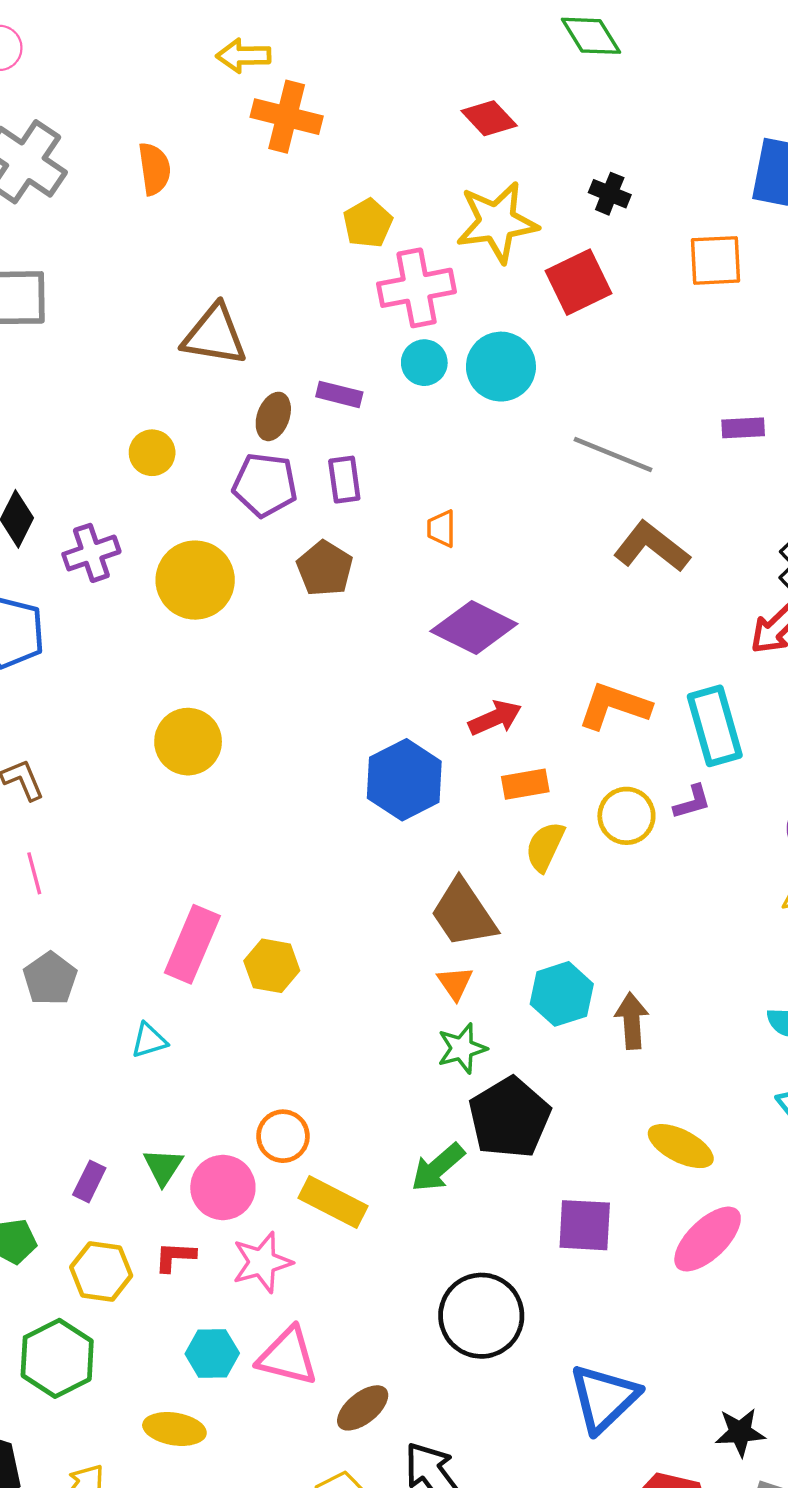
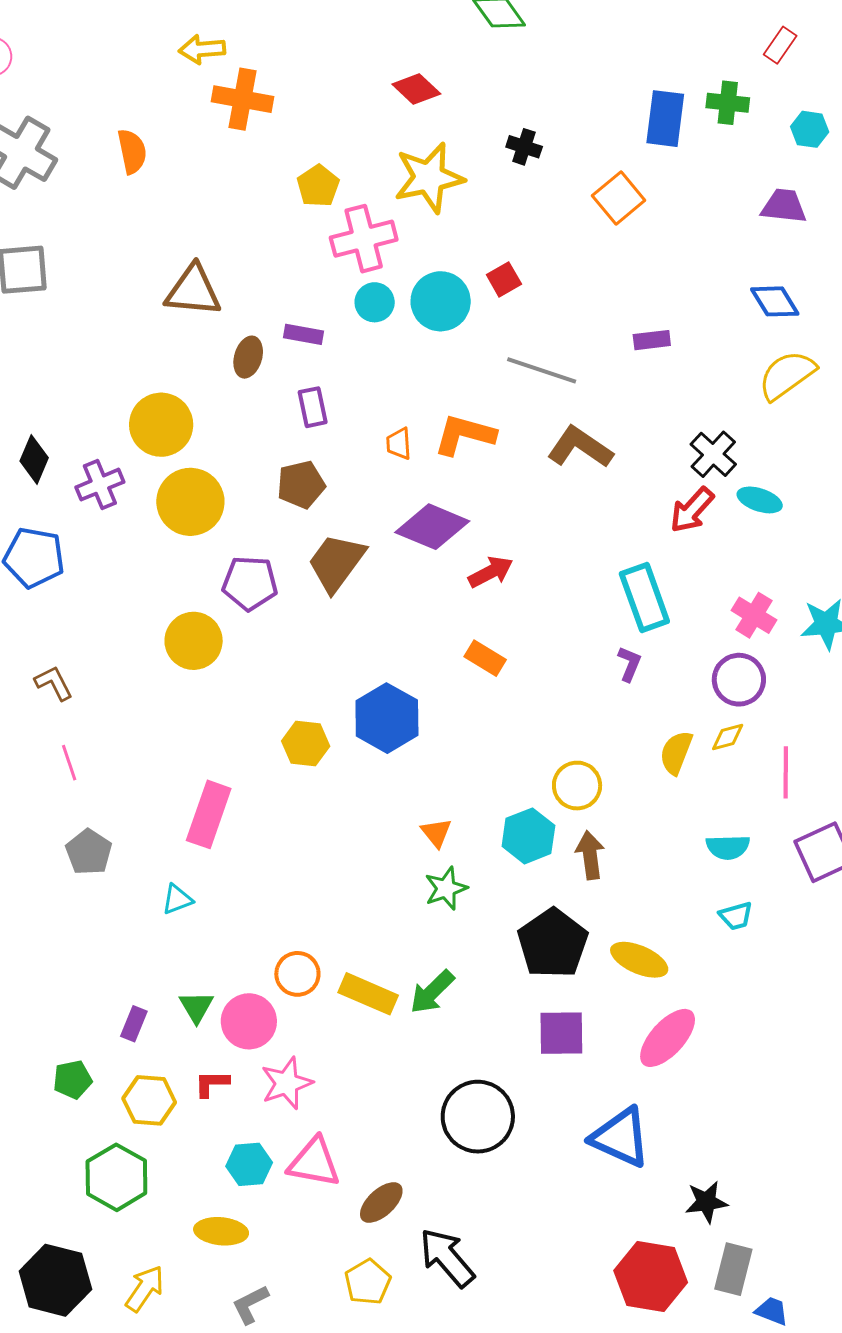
orange square: (716, 260) -> (619, 198), turned -33
red square: (579, 282) -> (504, 279), moved, size x0.6
yellow circle: (152, 453) -> (161, 425), moved, size x1.6
purple pentagon: (265, 485) -> (250, 583), moved
brown pentagon: (325, 568) -> (301, 485), turned 30
orange L-shape: (614, 706) -> (465, 435), moved
red arrow: (495, 718) -> (491, 572), moved
blue hexagon: (404, 780) -> (387, 718), moved
orange rectangle: (525, 784) -> (485, 658), turned 45
purple L-shape: (692, 802) -> (629, 664), turned -48
yellow circle: (626, 816) -> (577, 786), moved
yellow semicircle: (545, 847) -> (676, 753), moved
brown trapezoid: (463, 913) -> (336, 563), moved, turned 74
yellow hexagon: (272, 966) -> (306, 744), moved
black pentagon: (509, 1118) -> (553, 943), moved
yellow rectangle: (333, 1202) -> (368, 994), moved
blue triangle: (604, 1398) -> (620, 1137), moved, turned -48

